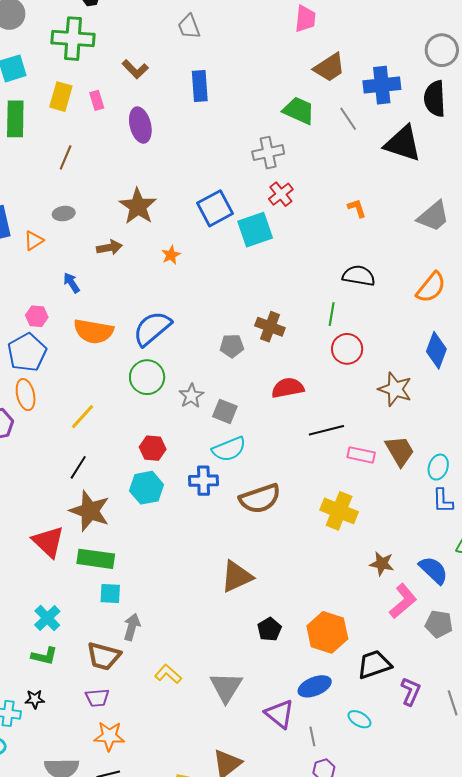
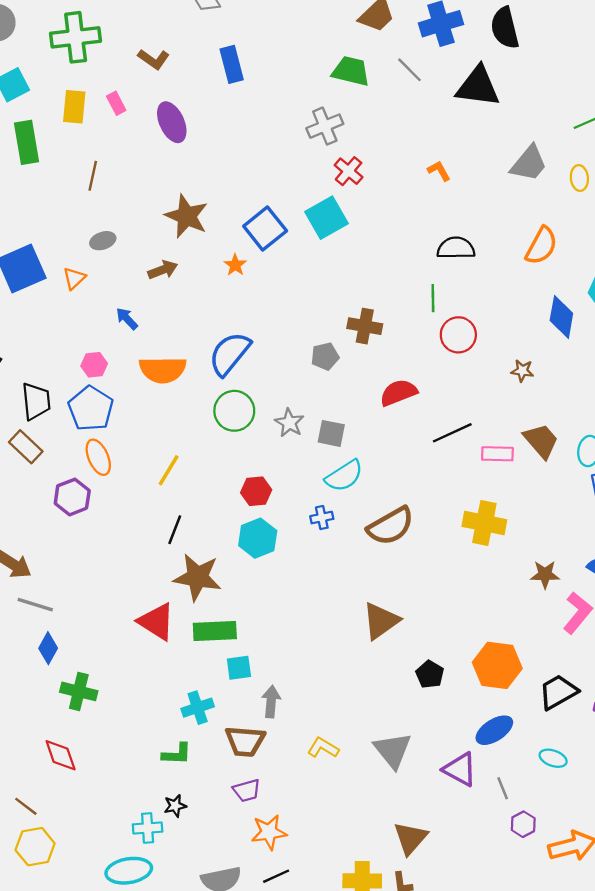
blue square: (215, 208) -> (265, 229), moved
brown star: (395, 389) -> (522, 371), size x0.6
blue cross: (204, 481) -> (322, 518), size x0.7
cyan cross: (47, 618) -> (198, 708), moved, turned 36

